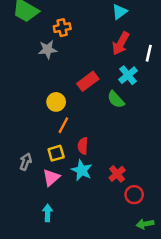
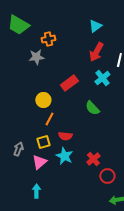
green semicircle: (116, 100) -> (92, 108), moved
red semicircle: (83, 146) -> (65, 136), turned -88

